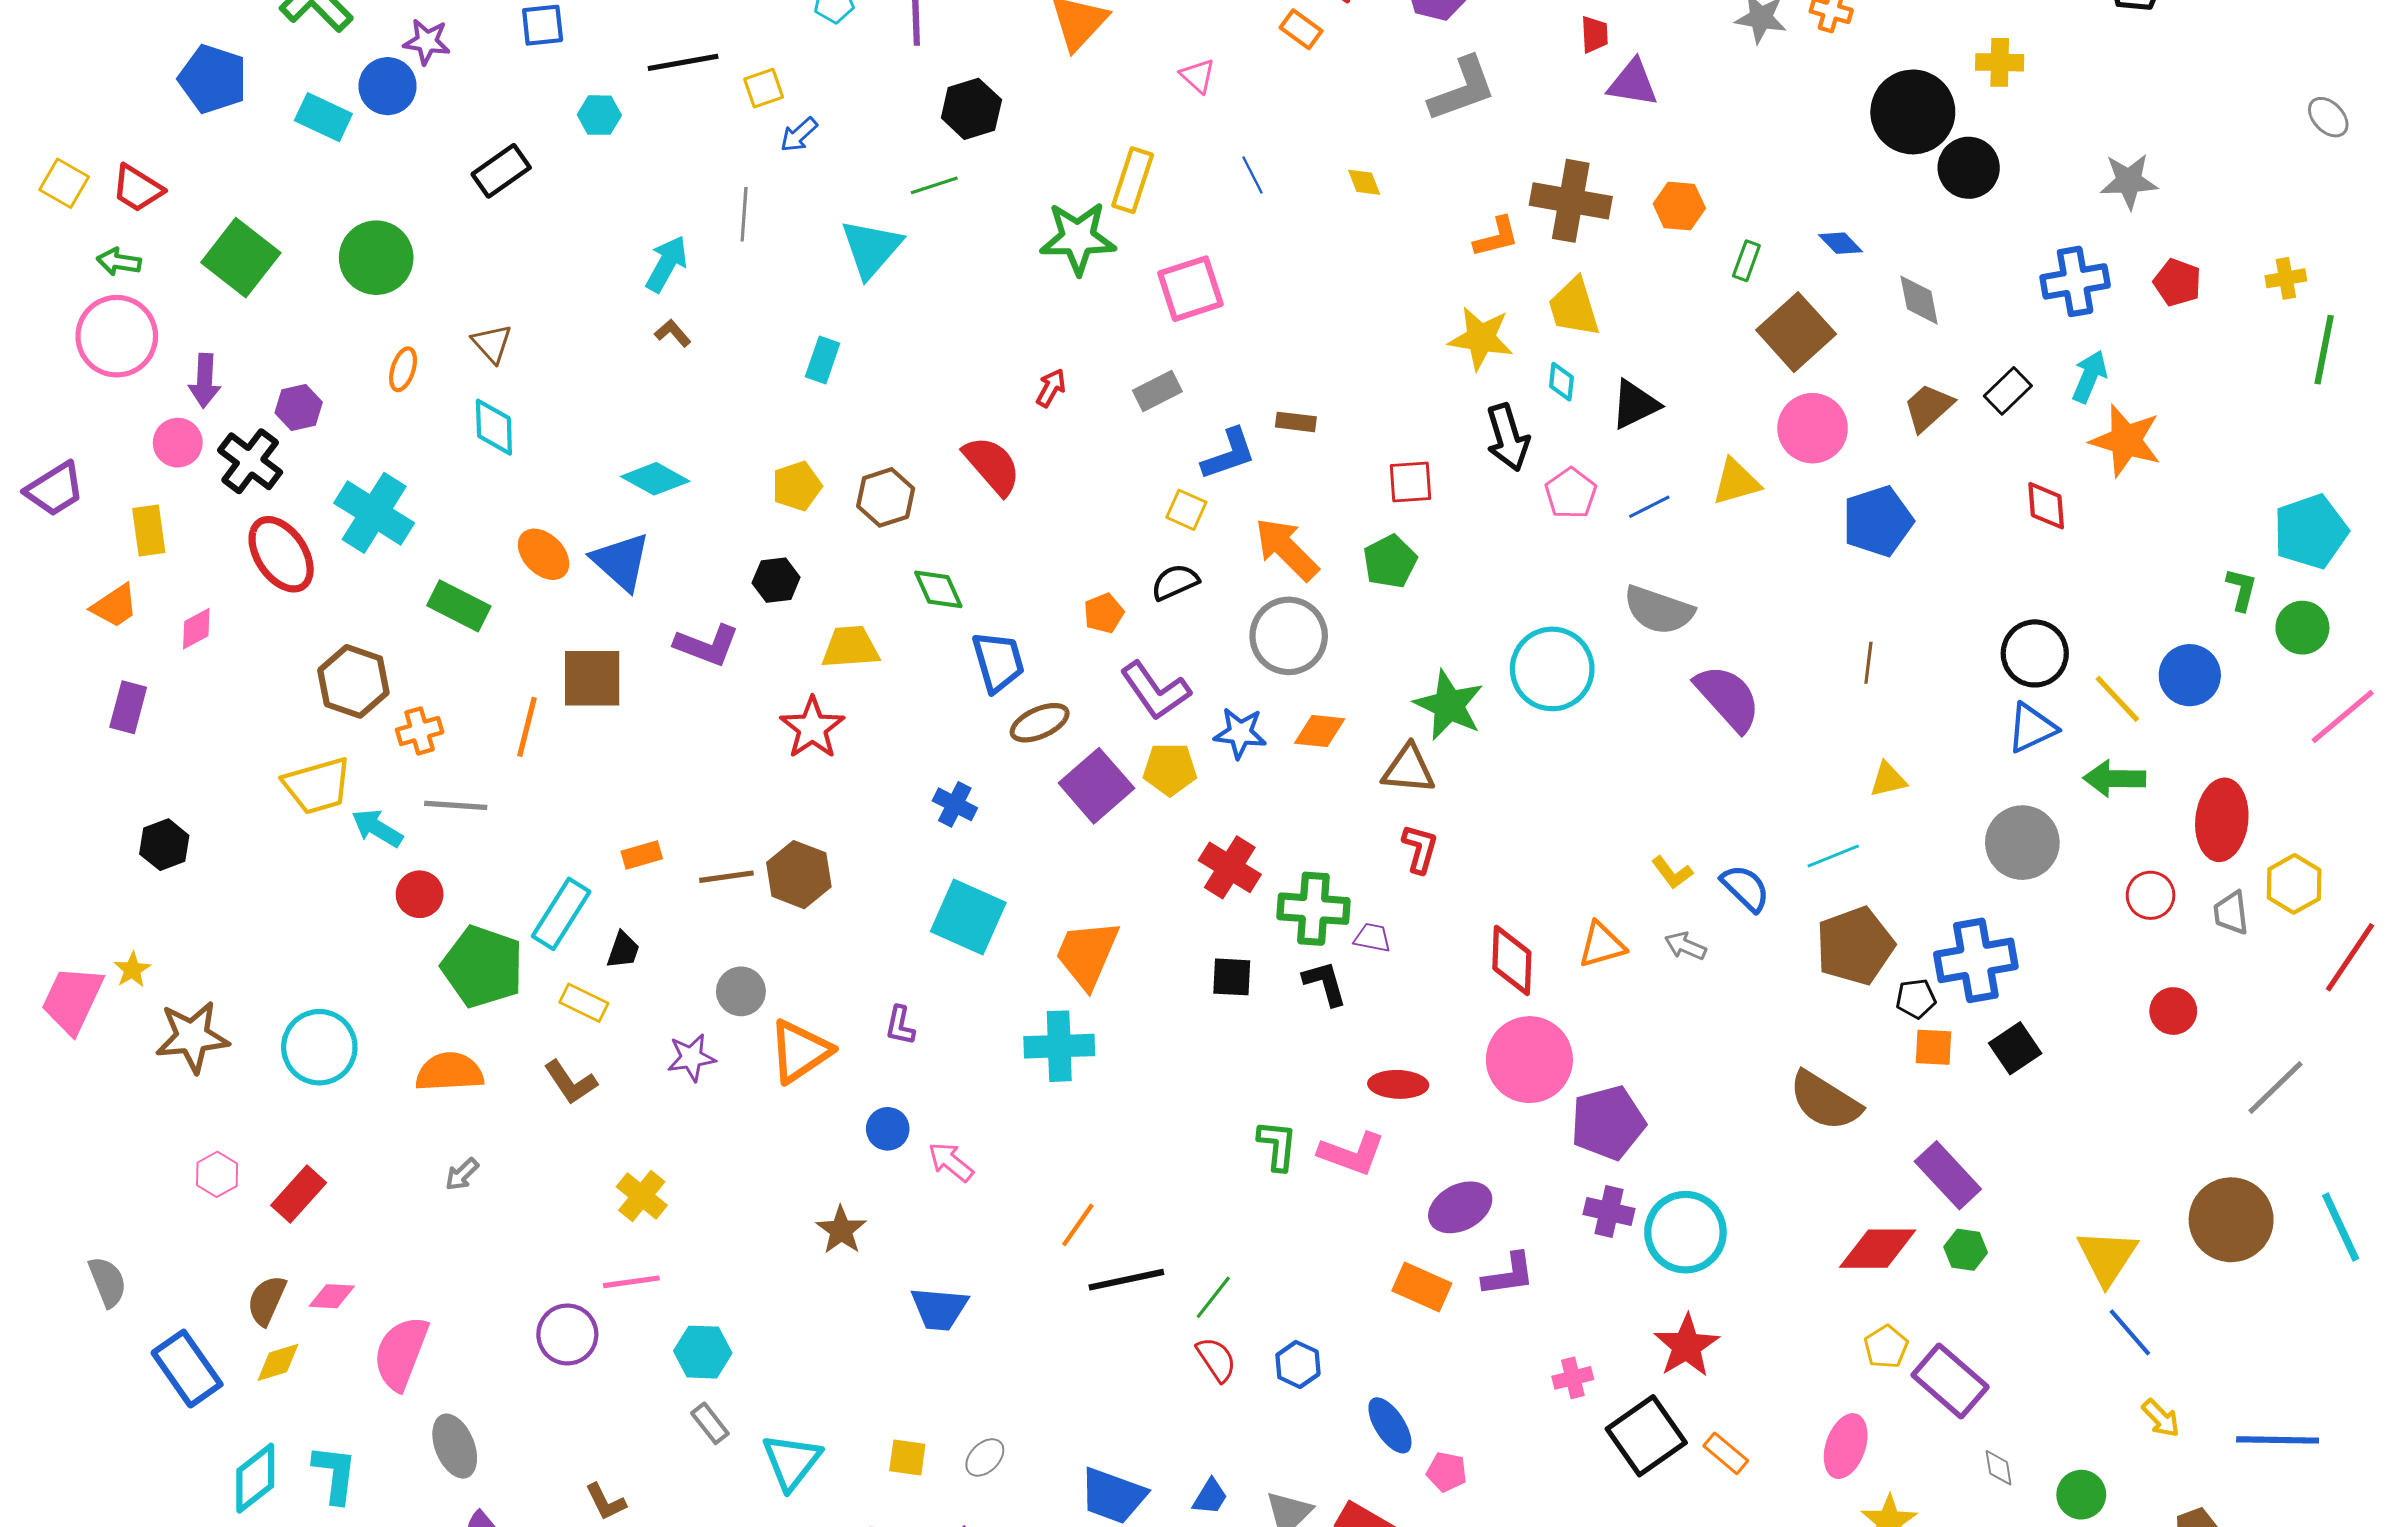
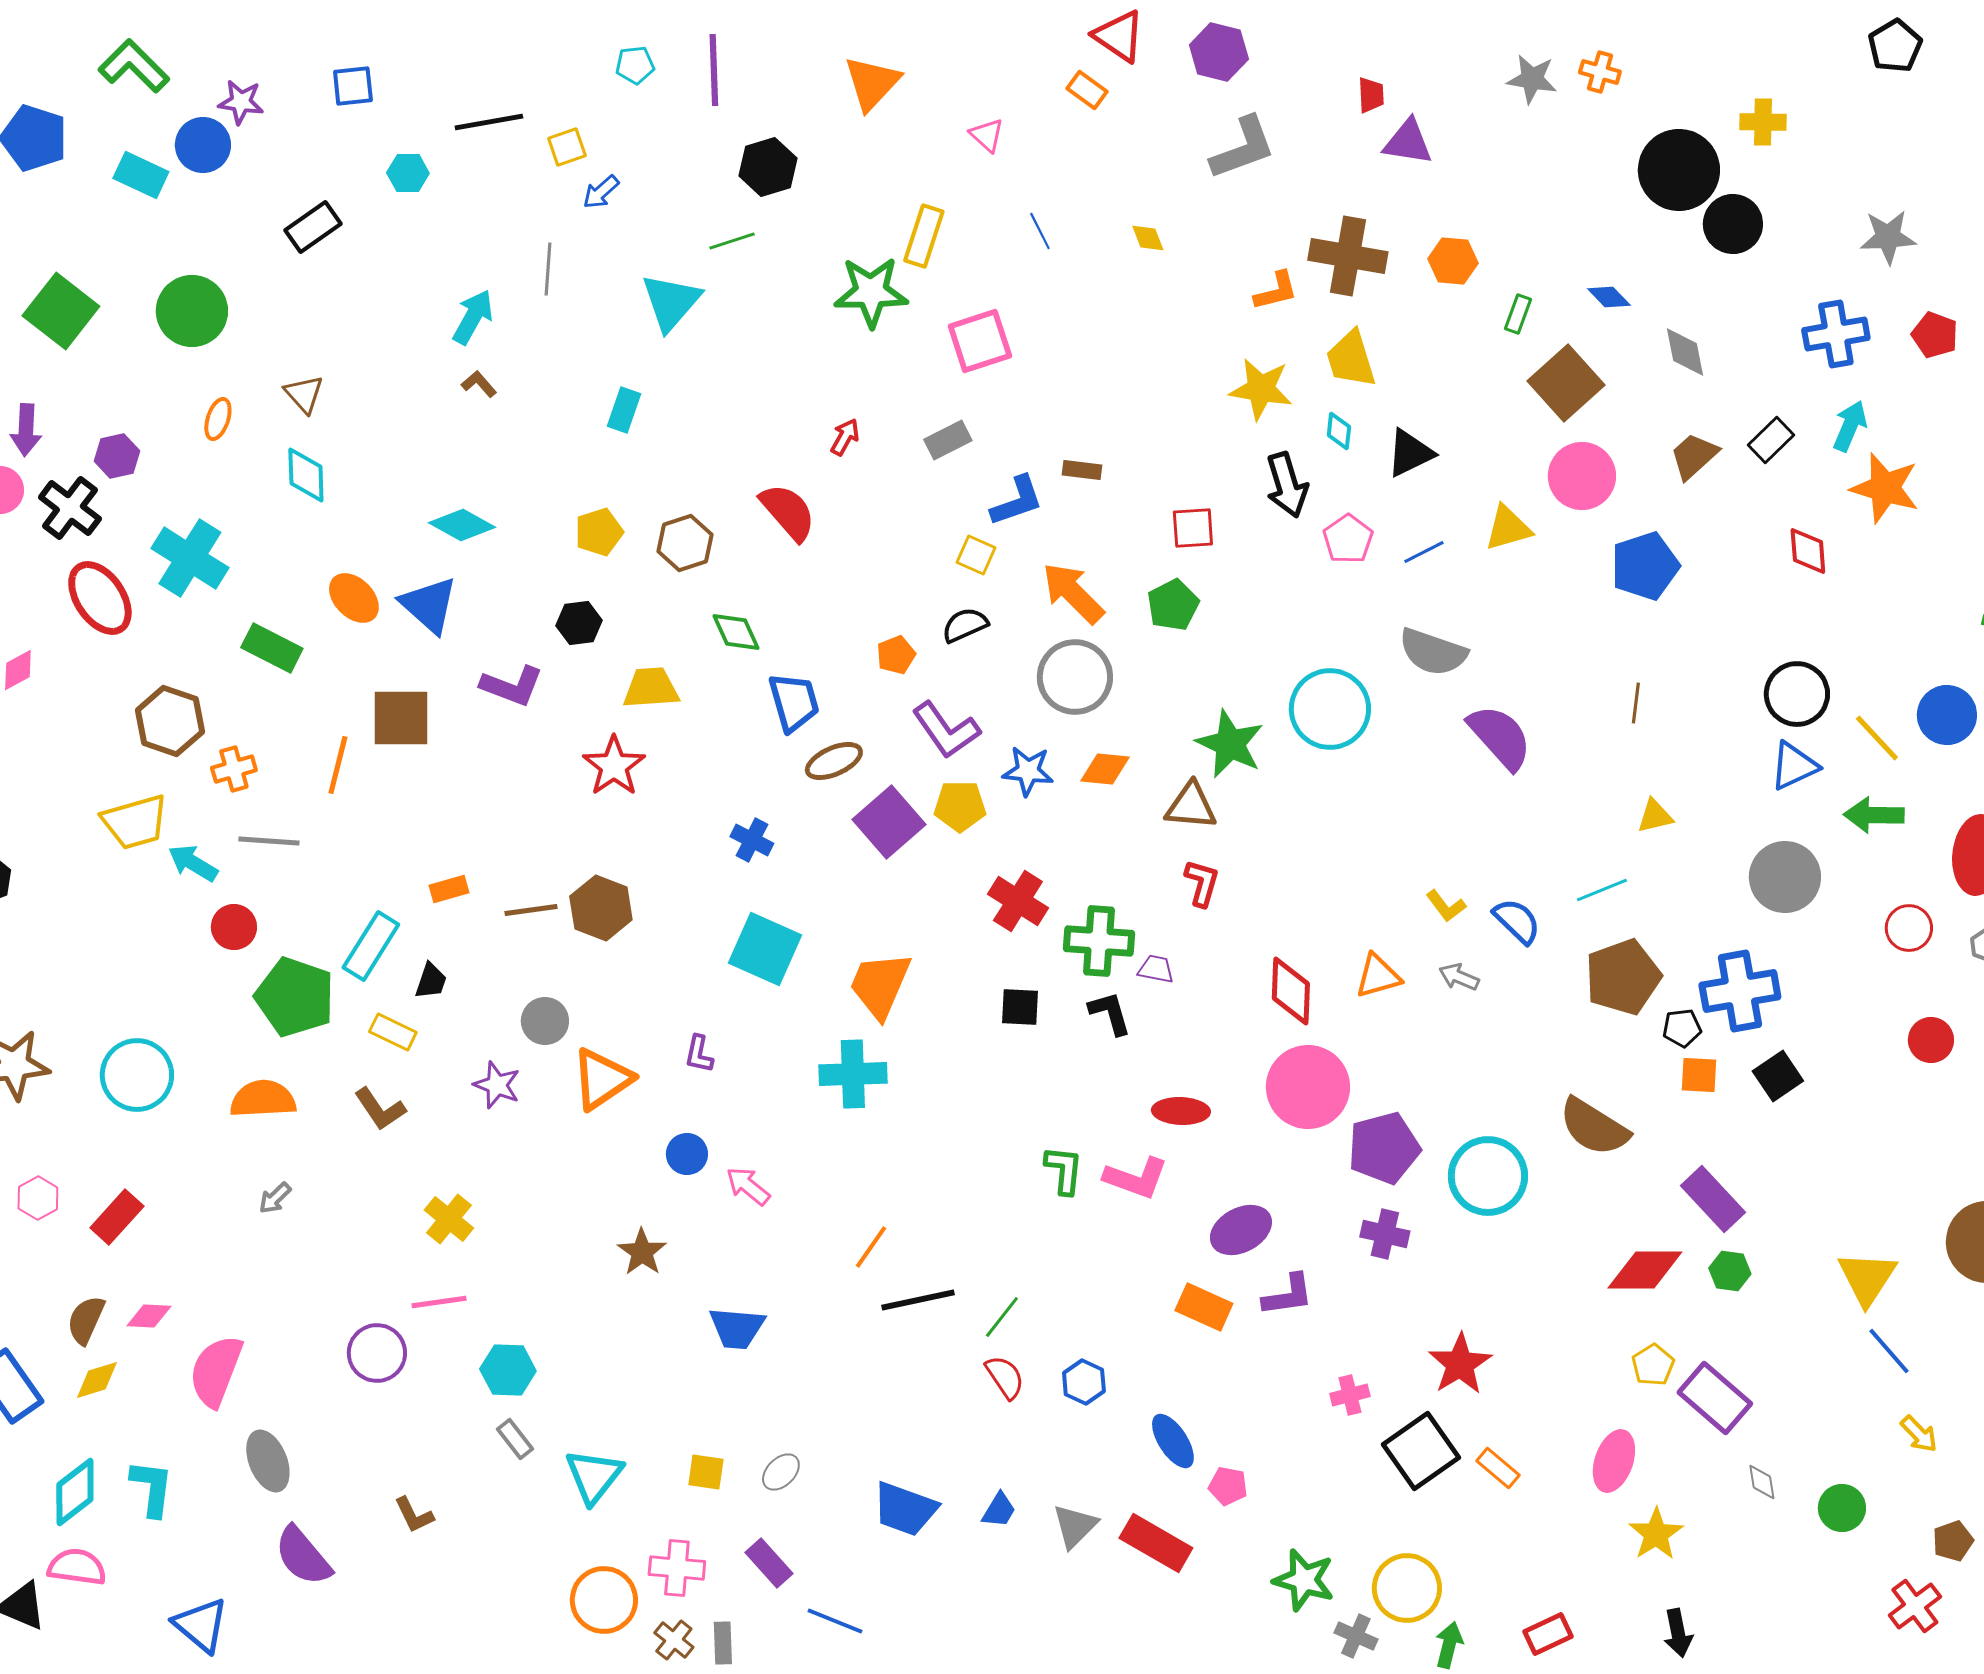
purple star: (691, 1058) -> (497, 1085), turned 30
cyan circle: (1685, 1232) -> (1488, 1176), moved

